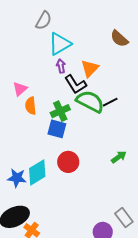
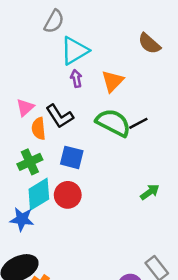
black L-shape: (75, 84) -> (60, 116), moved
green cross: (60, 111) -> (30, 162), moved
red circle: (68, 162) -> (68, 195), moved
cyan diamond: (37, 172) -> (39, 194), moved

